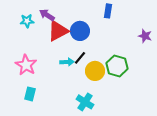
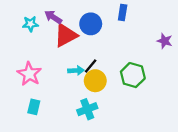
blue circle: (80, 31) -> (91, 24), moved
yellow circle: (95, 71) -> (95, 81), moved
cyan cross: (85, 102) -> (87, 109), moved, turned 36

